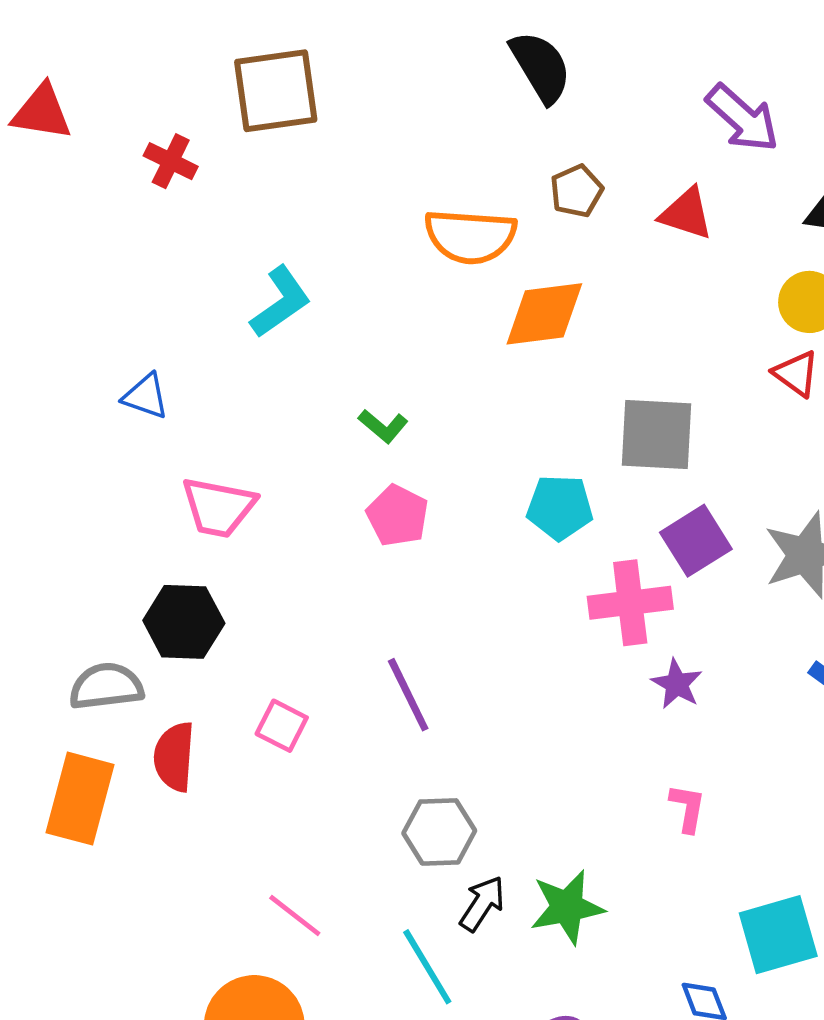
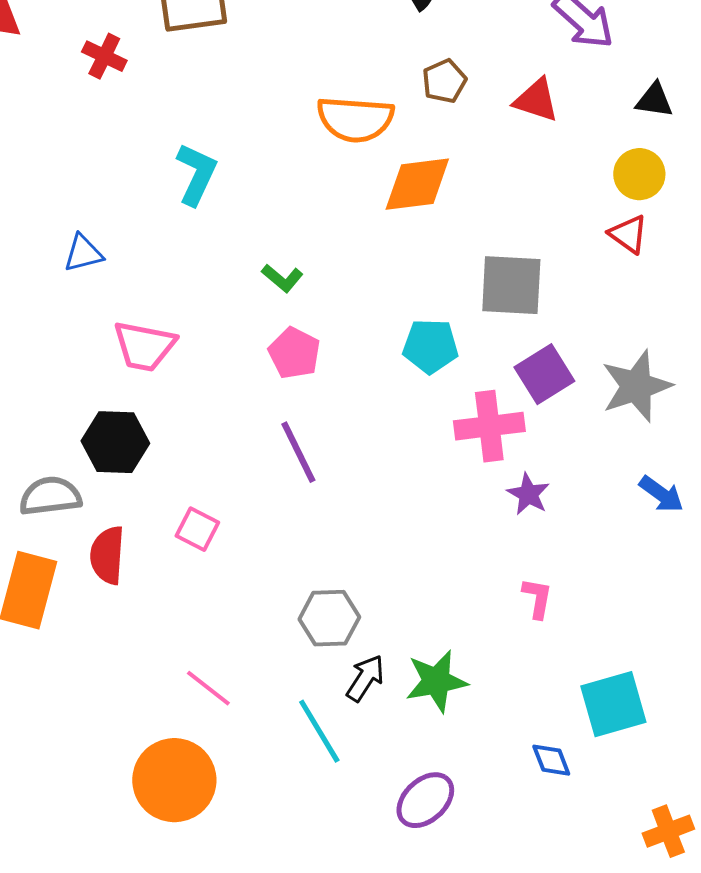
cyan L-shape: (281, 302) -> (196, 174), turned -30
blue triangle: (146, 396) -> (83, 253), turned -33
purple line: (408, 695) -> (298, 452), moved

